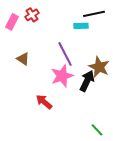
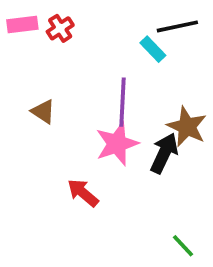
pink rectangle: (12, 22) -> (22, 25), moved, turned 56
cyan rectangle: (81, 26) -> (153, 49), turned 48
purple line: (65, 54) -> (123, 102), turned 30

